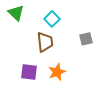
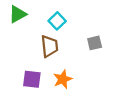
green triangle: (16, 13) -> (18, 14), turned 48

